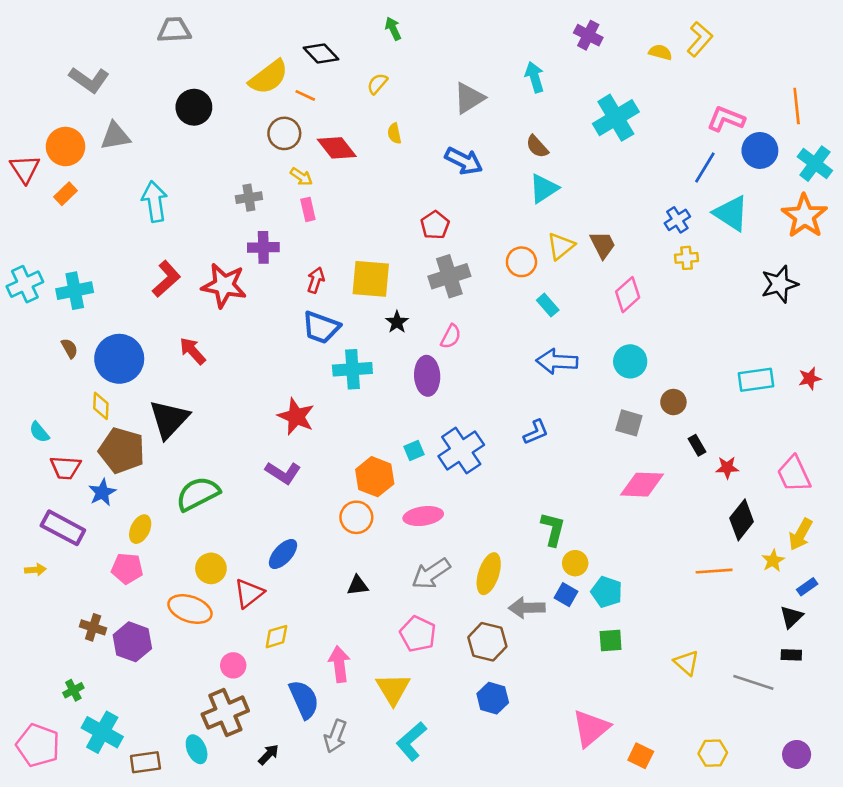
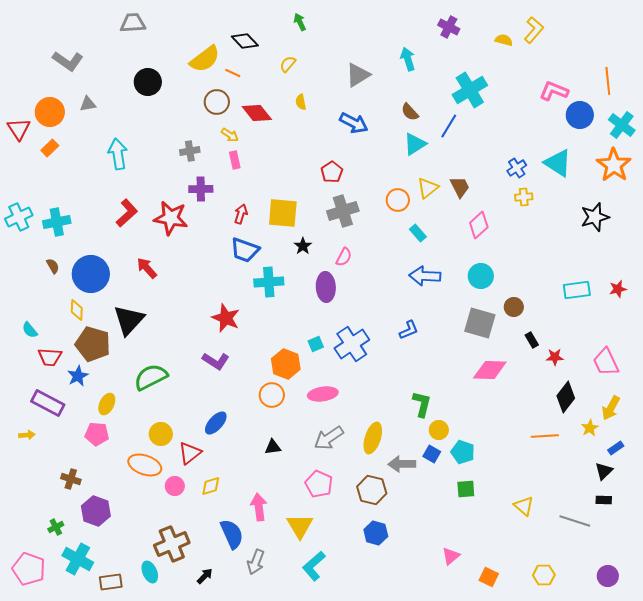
gray triangle: (115, 136) -> (88, 104), size x0.7
blue line: (705, 167) -> (449, 126), moved
gray square: (629, 423) -> (480, 323), size x1.5
purple hexagon: (132, 642) -> (96, 511), moved
pink circle: (233, 665) -> (175, 486), moved
pink triangle: (591, 728) -> (451, 556), size x0.6

